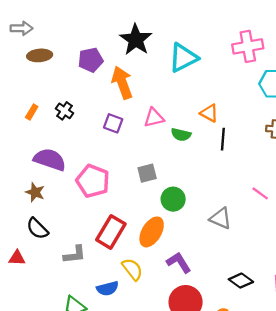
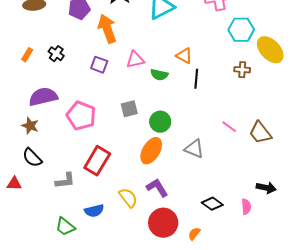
purple semicircle: (50, 160) -> (43, 97), turned -32
green circle: (173, 199) -> (160, 122), moved
orange ellipse: (152, 232) -> (151, 151), moved
yellow semicircle: (132, 269) -> (128, 198), moved

